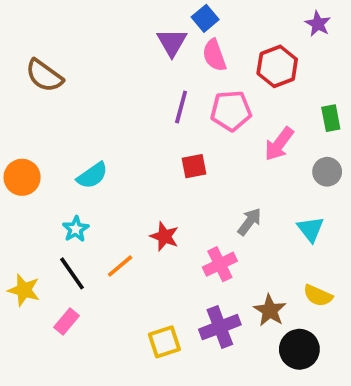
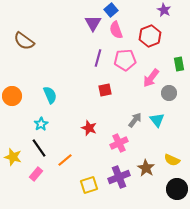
purple star: (318, 24) -> (164, 10), moved
gray circle: (327, 172) -> (169, 93), moved
cyan semicircle: (92, 175) -> (50, 95), turned -78
cyan triangle: (310, 229) -> (157, 120), moved
orange line: (120, 266) -> (65, 160), moved
black circle: (299, 349) -> (177, 189), moved

